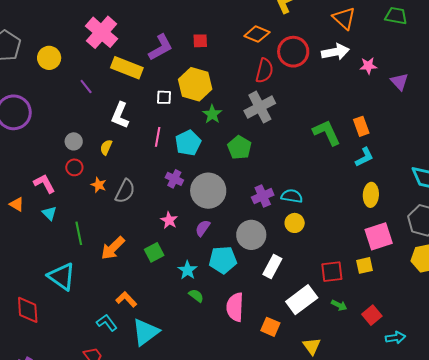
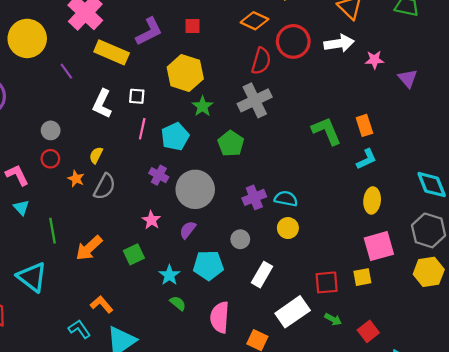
yellow circle: (49, 58) -> (27, 38), size x1.5
white square: (164, 97) -> (137, 96), moved
yellow semicircle: (106, 147) -> (96, 155), moved
gray circle: (251, 235) -> (240, 239), size x0.6

